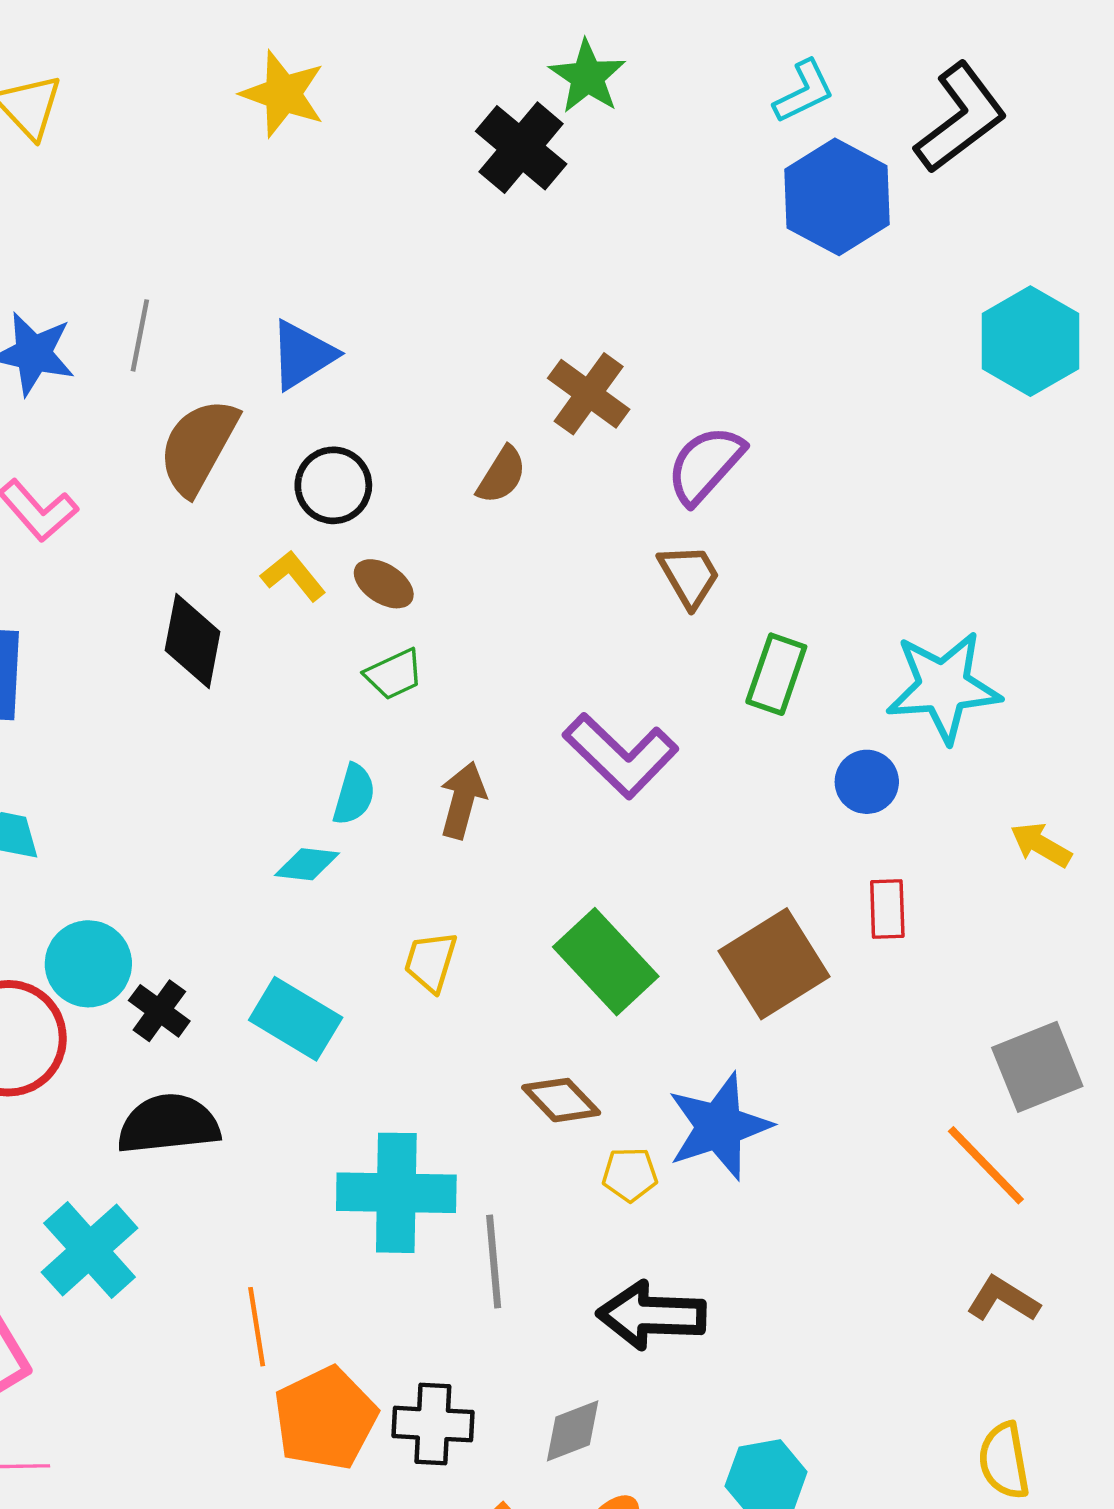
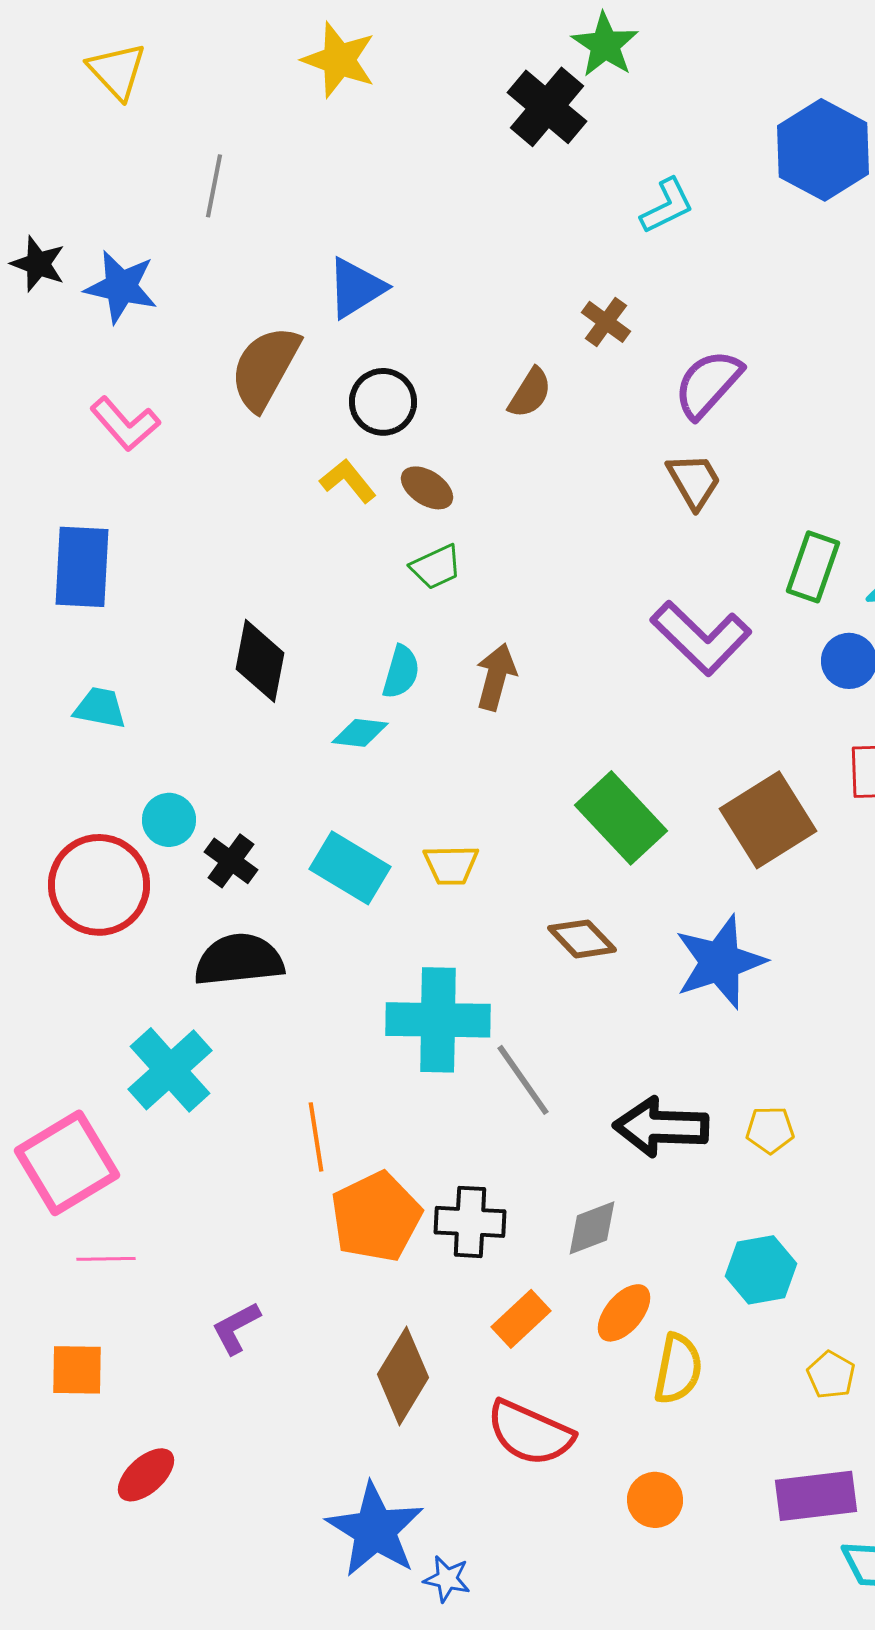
cyan L-shape: (804, 92) -> (667, 206), moved
gray line: (140, 335) -> (214, 186), moved
brown cross: (589, 394) -> (606, 322), size x0.7
black diamond: (193, 641) -> (260, 661), moved
green rectangle: (776, 674) -> (813, 567), moved
purple L-shape: (621, 756) -> (701, 638), moved
yellow trapezoid: (431, 962) -> (451, 865), moved, turned -108
cyan circle: (88, 964) -> (169, 820), size x0.7
yellow pentagon: (630, 1174) -> (770, 1130), moved
gray line: (494, 1261) -> (523, 1080), turned -30

